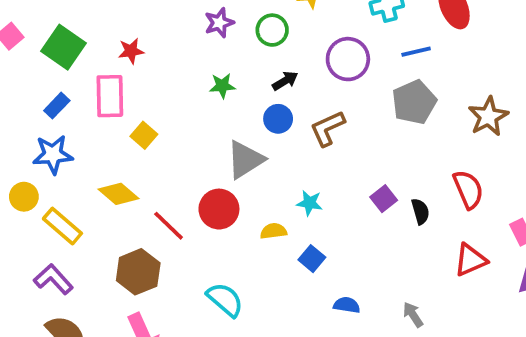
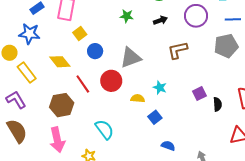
blue circle: (278, 119) -> (95, 51), moved

